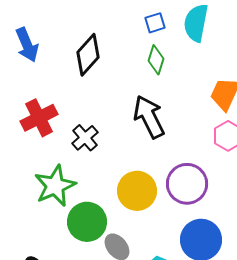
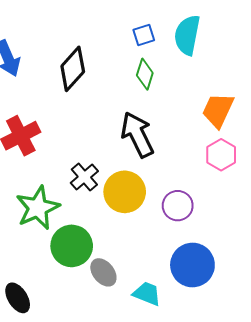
black cross: (85, 138) -> (84, 177), moved
purple circle: (187, 184) -> (178, 206), size x0.7
yellow circle: (137, 191) -> (125, 192), moved

